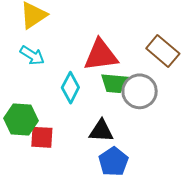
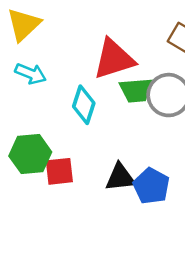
black triangle: (101, 131) -> (120, 177), moved

